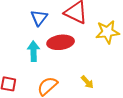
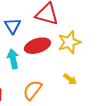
yellow star: (107, 32) -> (69, 42), moved

